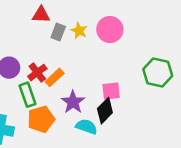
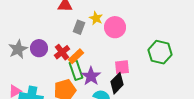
pink circle: (110, 30) -> (115, 27), moved
gray rectangle: (58, 32) -> (79, 27), moved
green rectangle: (28, 95) -> (76, 70), moved

